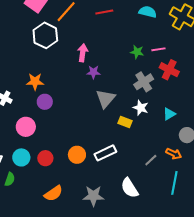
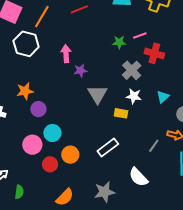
pink circle: (26, 127) -> (32, 145), moved
orange circle: (77, 155) -> (70, 155), moved
cyan circle: (21, 157) -> (52, 133), moved

